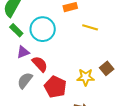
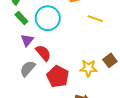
purple triangle: (23, 52) -> (27, 40), turned -32

